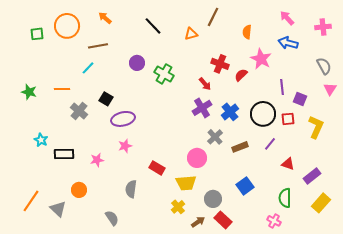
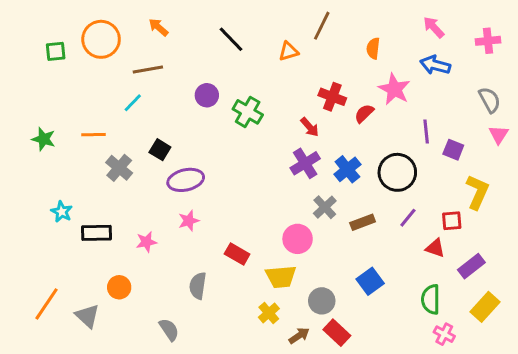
red square: (288, 119) -> (452, 221), moved
pink cross: (274, 221) -> (444, 334), moved

